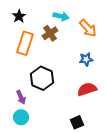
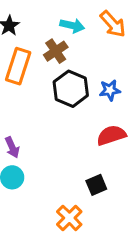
orange arrow: (88, 28) -> (113, 24), moved
black hexagon: (42, 78) -> (71, 89), moved

